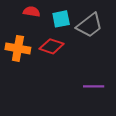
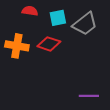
purple line: (94, 86) -> (89, 96), moved

